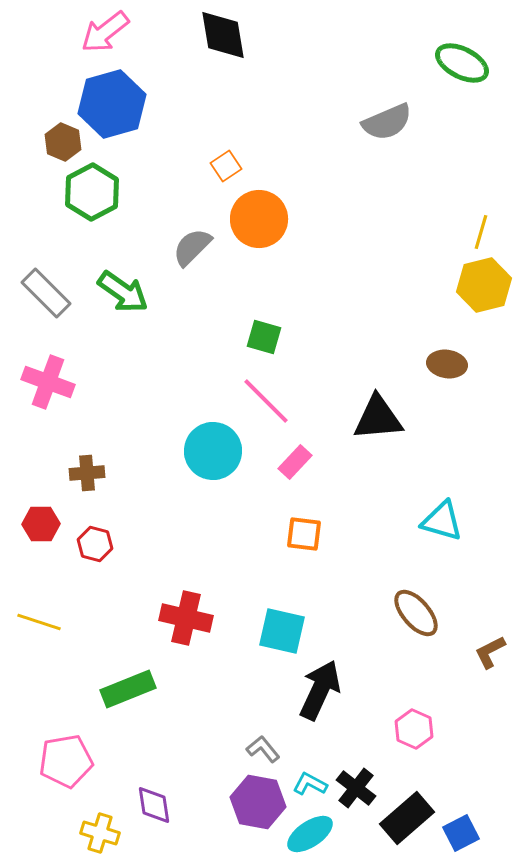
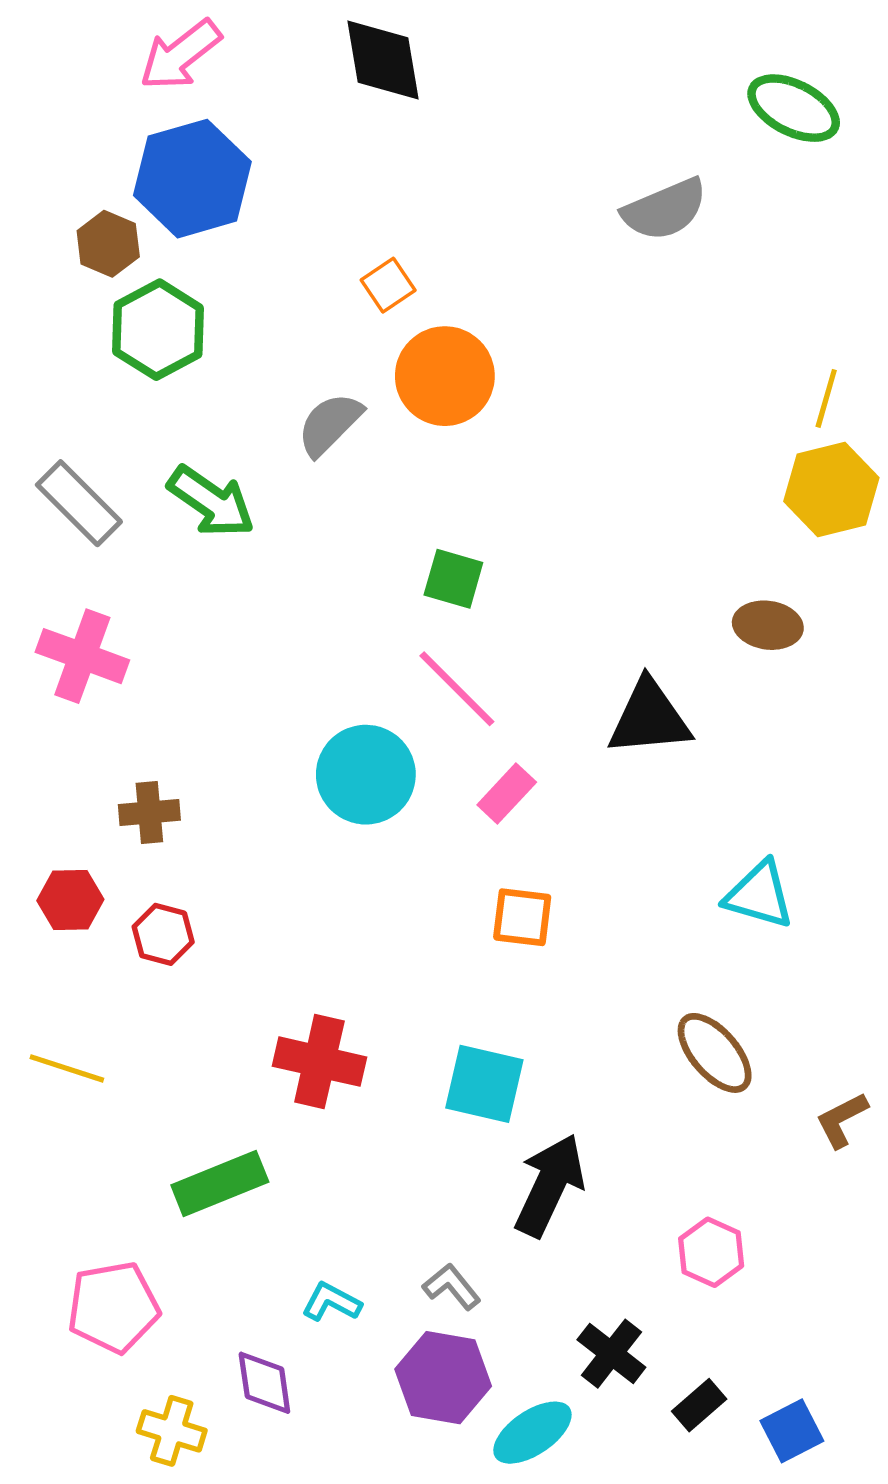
cyan L-shape: (310, 784) -> (331, 1302), moved
black rectangle: (407, 818) -> (699, 1405), size x0.6

